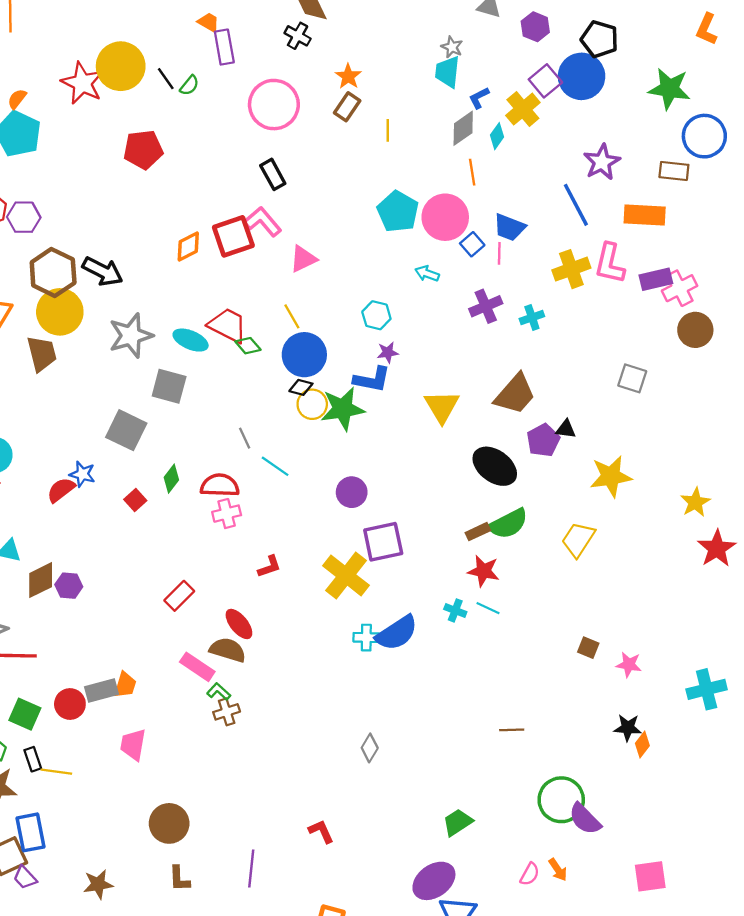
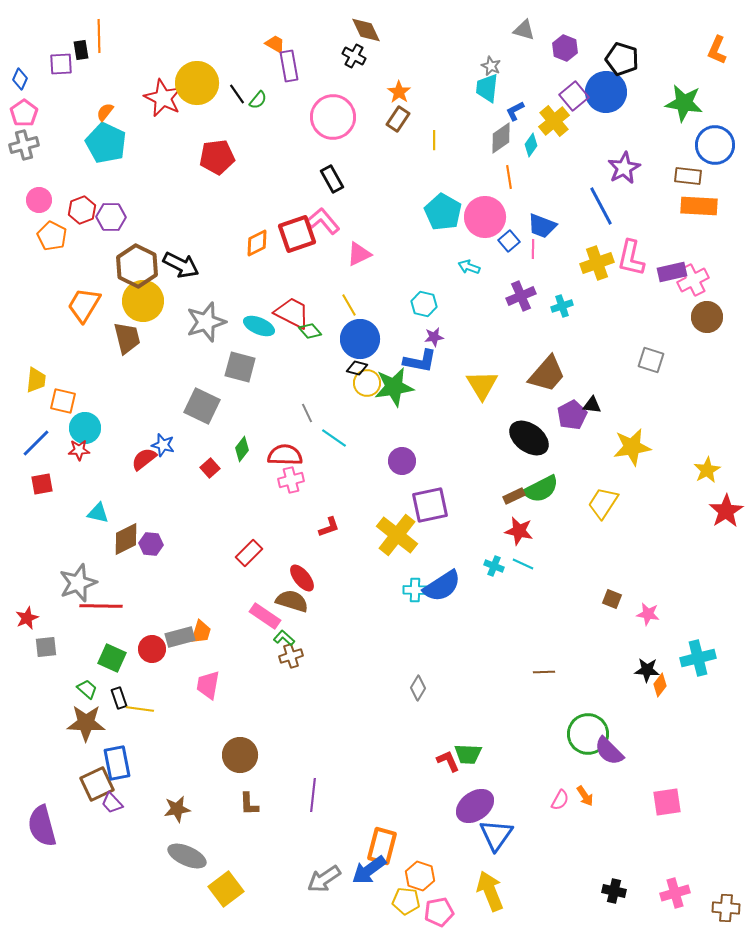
orange rectangle: (645, 215) -> (699, 206), moved
cyan cross: (707, 689) -> (698, 658), moved
green trapezoid: (458, 822) -> (468, 754), moved, turned -144
red L-shape: (321, 831) -> (448, 761), moved

